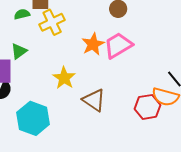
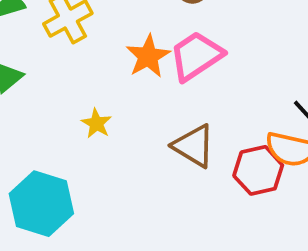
yellow star: (64, 78) -> (96, 123), size x0.7
brown triangle: (94, 100) -> (194, 146), moved

